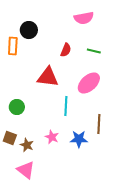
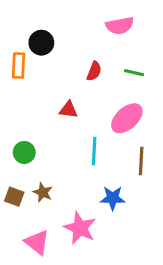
red triangle: (48, 77) -> (68, 110), size x0.6
brown line: (99, 124) -> (141, 161), moved
pink star: (52, 137) -> (80, 228), moved, size x1.6
brown star: (27, 145) -> (43, 192), moved

